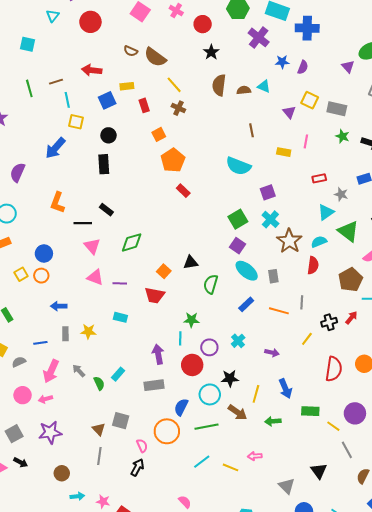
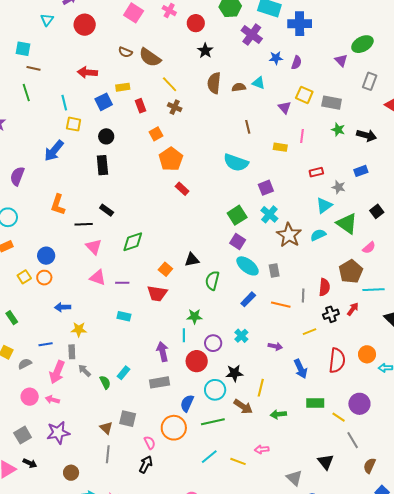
brown line: (56, 82) -> (33, 68), moved, turned 32
red semicircle: (313, 265) -> (324, 287), moved
yellow star: (88, 331) -> (79, 329), moved
gray rectangle: (65, 334) -> (72, 352), moved
yellow line: (307, 339) -> (309, 332), turned 32
blue arrow: (285, 389) -> (301, 369), moved
pink arrow: (45, 399) -> (52, 400), turned 32

